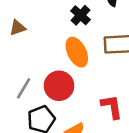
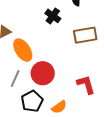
orange ellipse: (77, 52) -> (23, 50), moved

